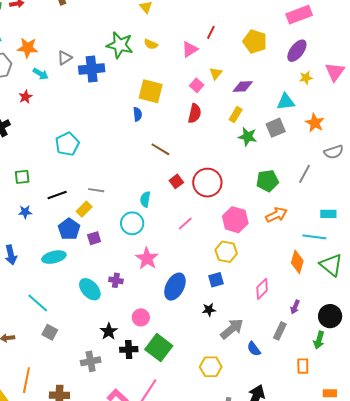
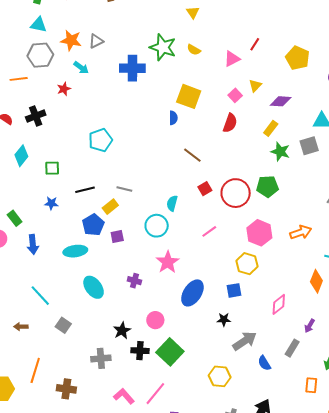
gray triangle: (65, 58) -> (96, 41), moved
green pentagon: (267, 181) -> (267, 186), moved
cyan ellipse: (90, 289) -> (94, 287), moved
cyan line: (38, 303) -> (40, 296), moved

